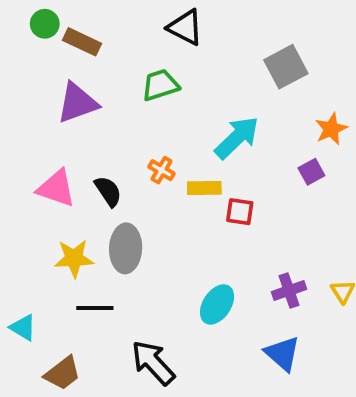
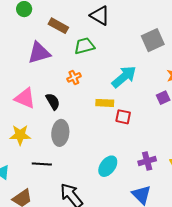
brown rectangle: (82, 42) -> (58, 26), moved
orange cross: (162, 170) -> (74, 77), moved, turned 32
yellow star: (74, 258) -> (20, 135), moved

